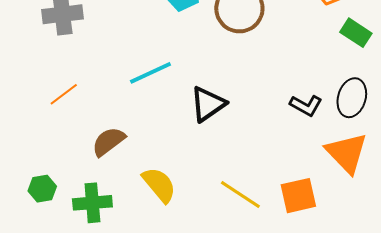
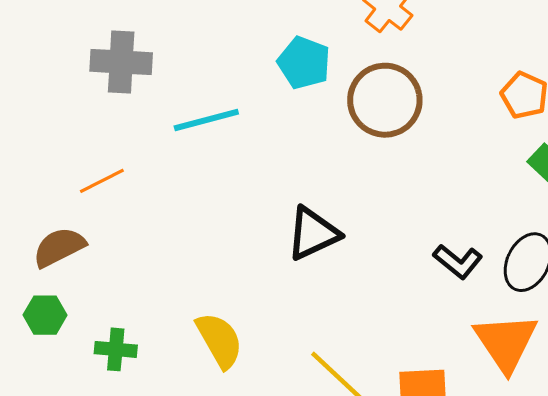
cyan line: (150, 73) -> (206, 120), moved
brown semicircle: (108, 142) -> (59, 247), moved
green cross: (92, 203) -> (116, 349), size x0.7

